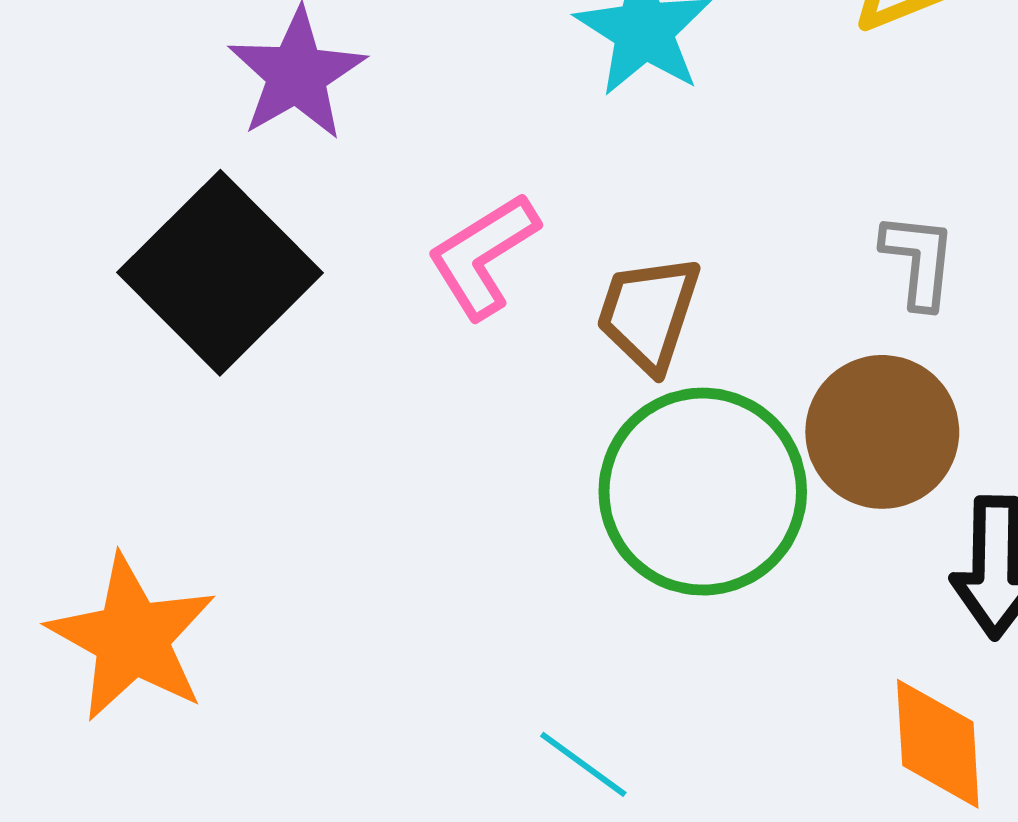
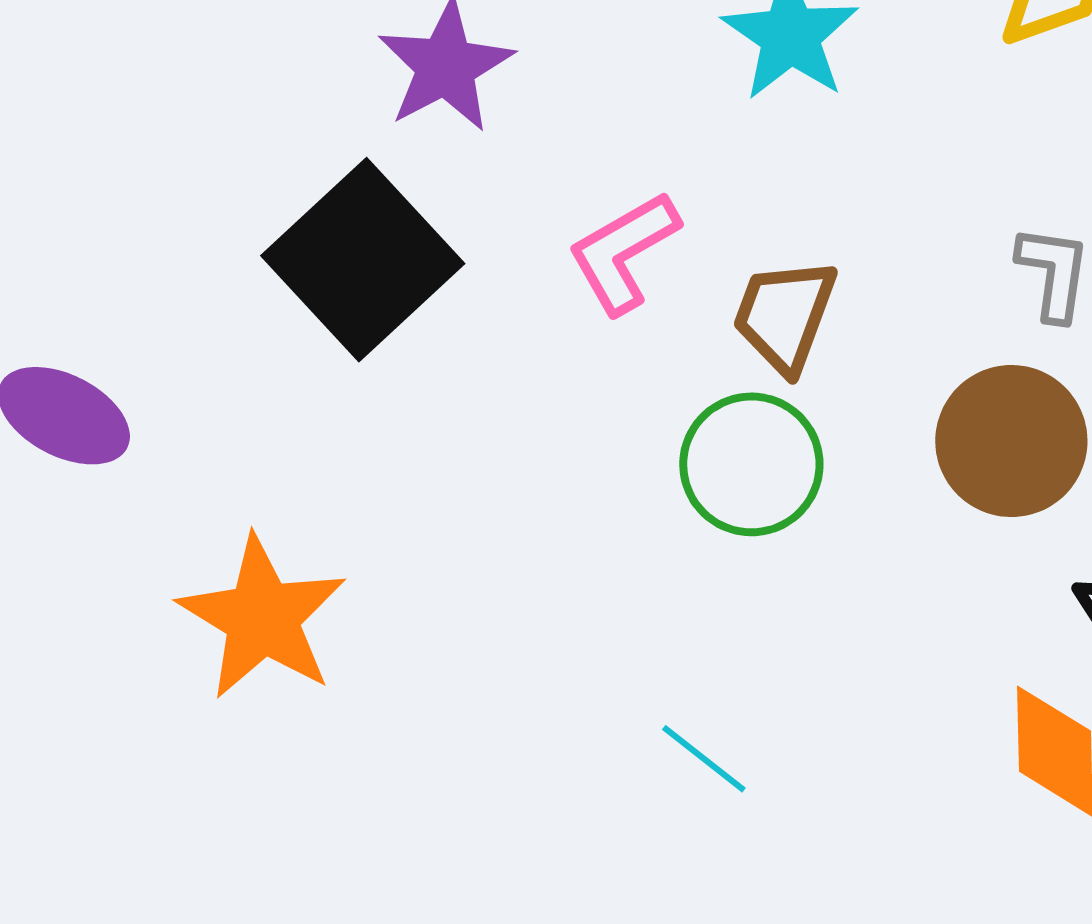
green circle: (703, 492) -> (751, 464), moved, size x0.7

